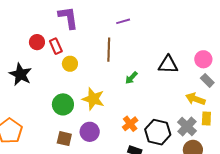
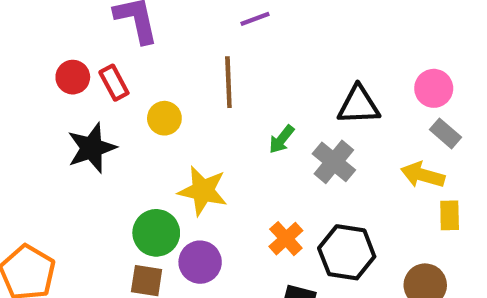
yellow circle: (70, 64) -> (164, 118), moved
black star: (20, 74) -> (92, 148), moved, turned 30
green circle: (63, 104) -> (156, 233), moved
gray cross: (187, 127) -> (334, 162), moved

